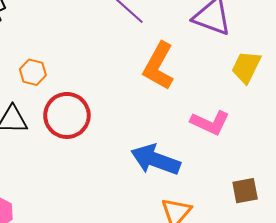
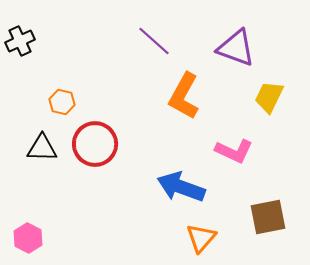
brown square: (245, 191) -> (268, 217), size x1.4

